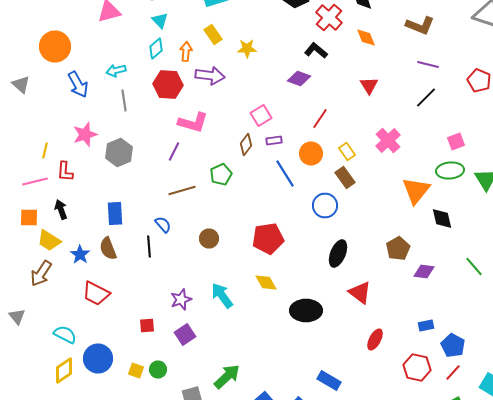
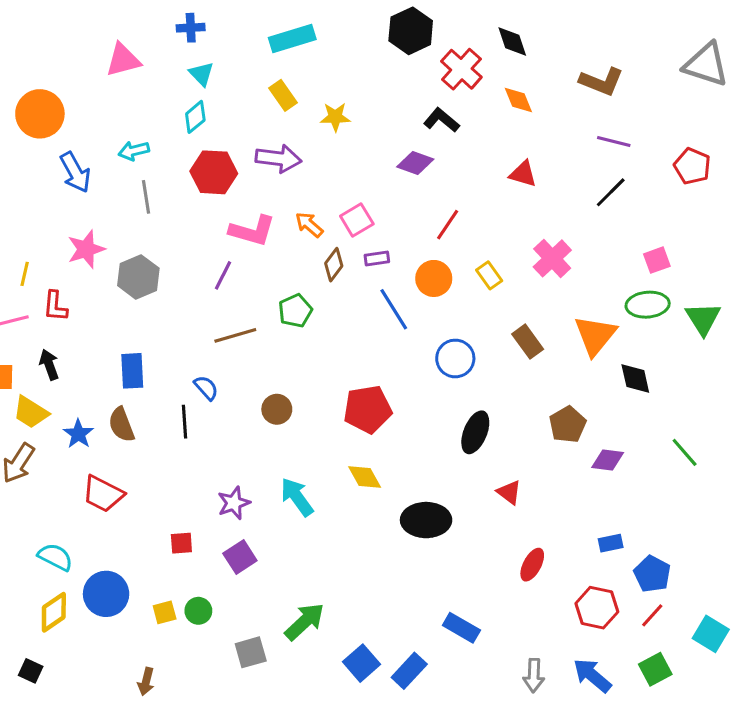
orange arrow: (186, 52) -> (309, 225), moved, turned -54
red triangle: (369, 86) -> (523, 174), turned -42
brown rectangle: (345, 178) -> (528, 342), moved
red triangle: (360, 292) -> (509, 492), size x0.7
yellow square: (136, 370) -> (165, 612), turned -35

